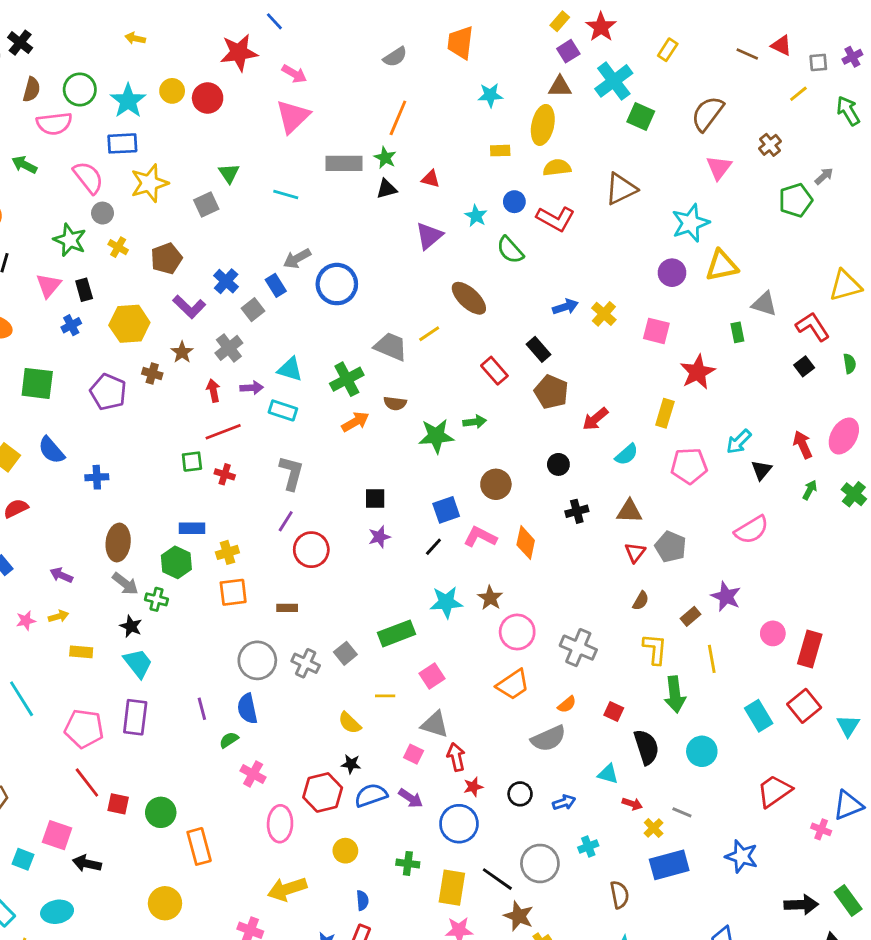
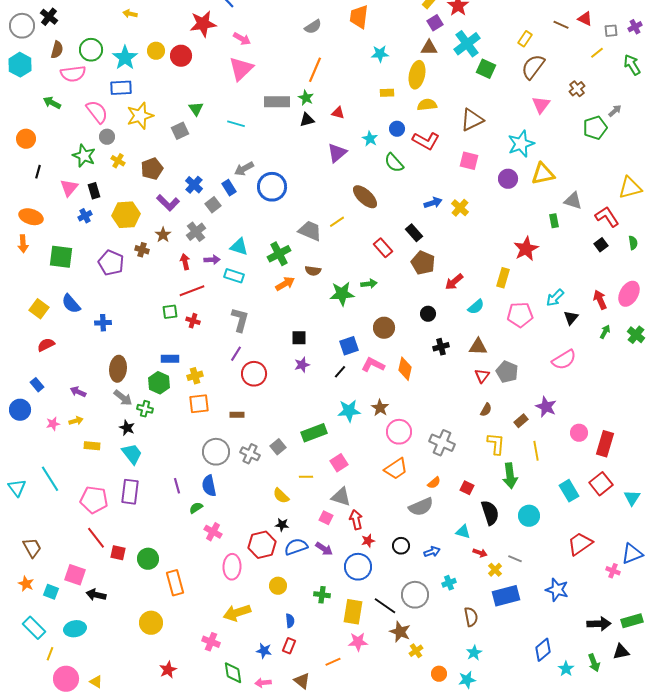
yellow rectangle: (668, 50) -> (525, 39), moved
pink square: (656, 331) -> (469, 161), moved
green rectangle: (848, 900) -> (632, 621), turned -70

